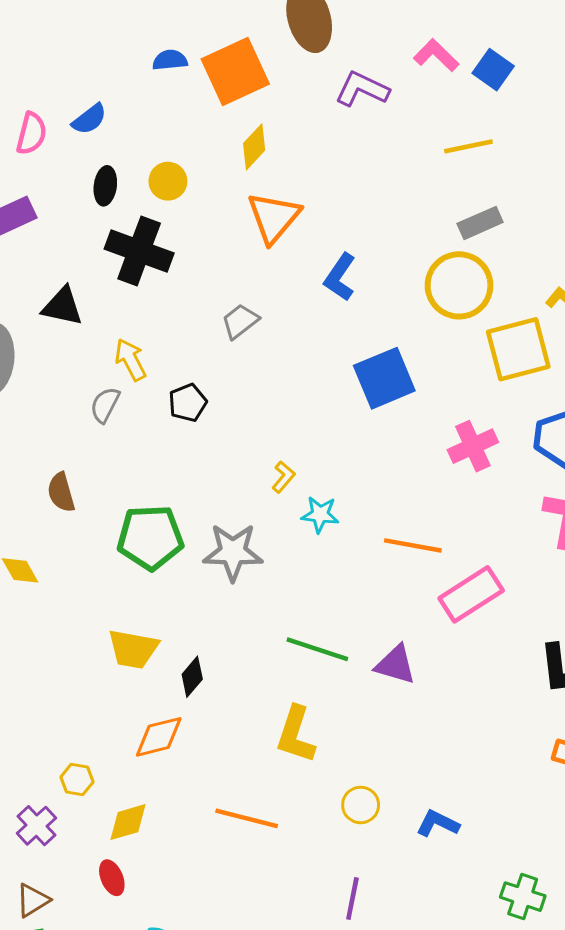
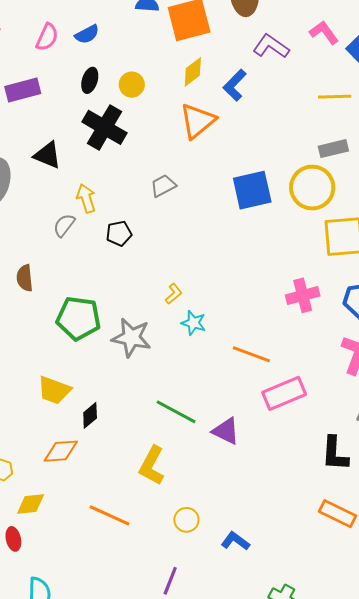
blue L-shape: (340, 277) -> (235, 85), moved
blue square: (384, 378) -> (252, 190), moved

